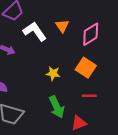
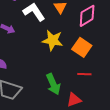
yellow star: (53, 73) -> (53, 40), moved, size x1.5

